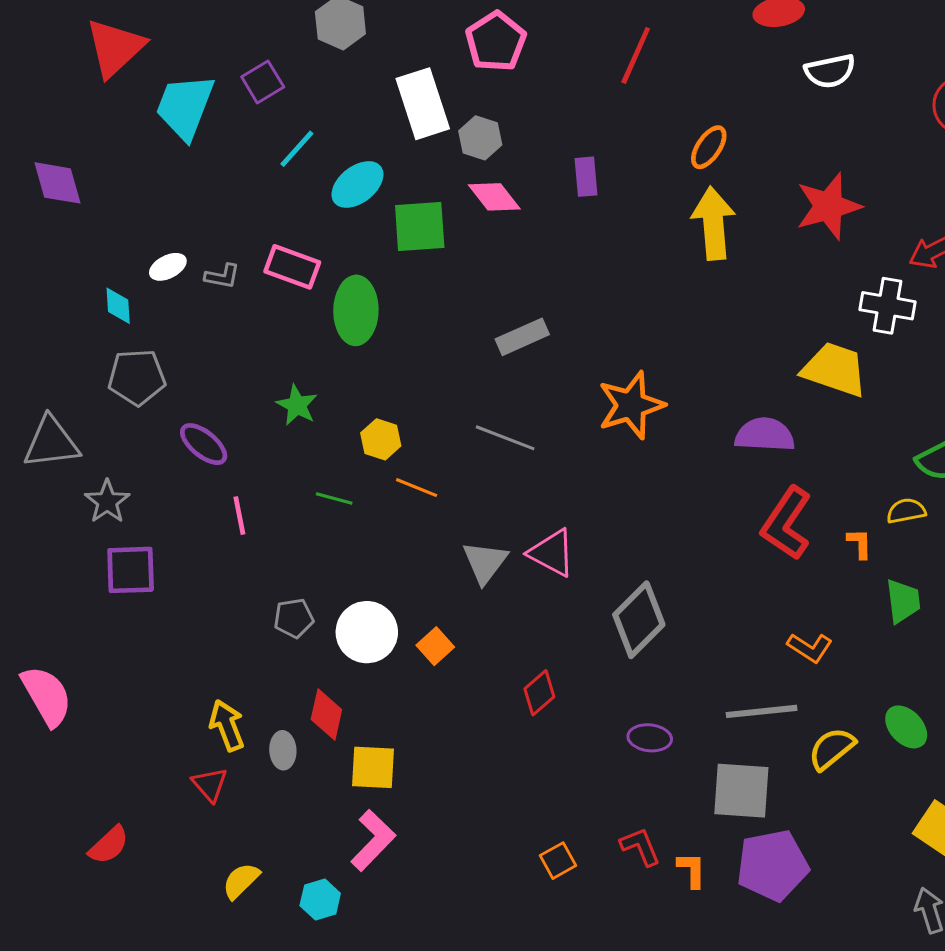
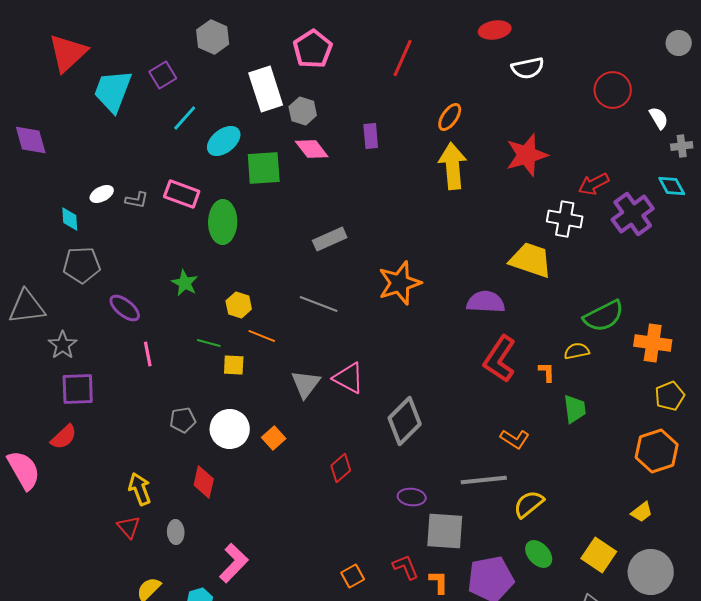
green ellipse: (906, 727) -> (539, 554), moved
gray ellipse: (283, 750) -> (176, 532), moved
yellow square: (373, 767) -> (234, 365), moved, size x0.7
gray square: (741, 791) -> (445, 531), moved
red semicircle: (109, 845) -> (64, 437), moved

